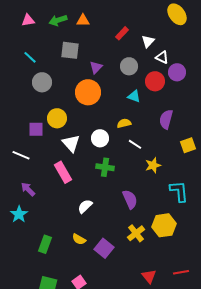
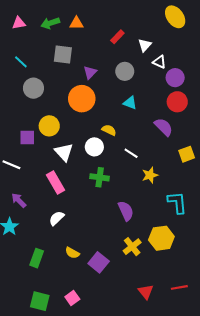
red circle: (155, 81) -> (177, 102), moved
purple semicircle: (166, 119) -> (164, 127), turned 120
yellow semicircle: (124, 123) -> (109, 130), moved, turned 40
white semicircle: (85, 206) -> (57, 218), moved

